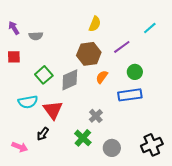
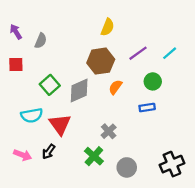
cyan line: (150, 28) -> (170, 53), moved
gray semicircle: (36, 36) -> (41, 41), turned -64
blue rectangle: (130, 95) -> (147, 107), size x0.6
pink arrow: (20, 147) -> (23, 155), moved

